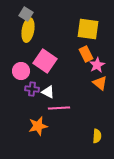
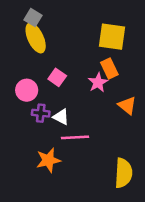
yellow ellipse: (28, 30) -> (36, 38), turned -35
pink square: (45, 61) -> (57, 77), size x0.6
pink star: (97, 65) -> (98, 83), moved
yellow semicircle: (97, 136) -> (123, 173), size x1.6

